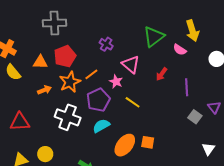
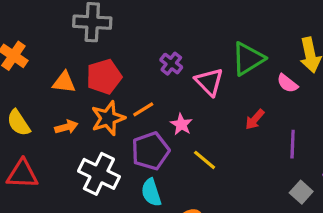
pink triangle: (131, 64) -> (209, 82), moved
yellow semicircle: (13, 72) -> (19, 123), moved
cyan semicircle: (101, 126) -> (151, 192), turned -84

